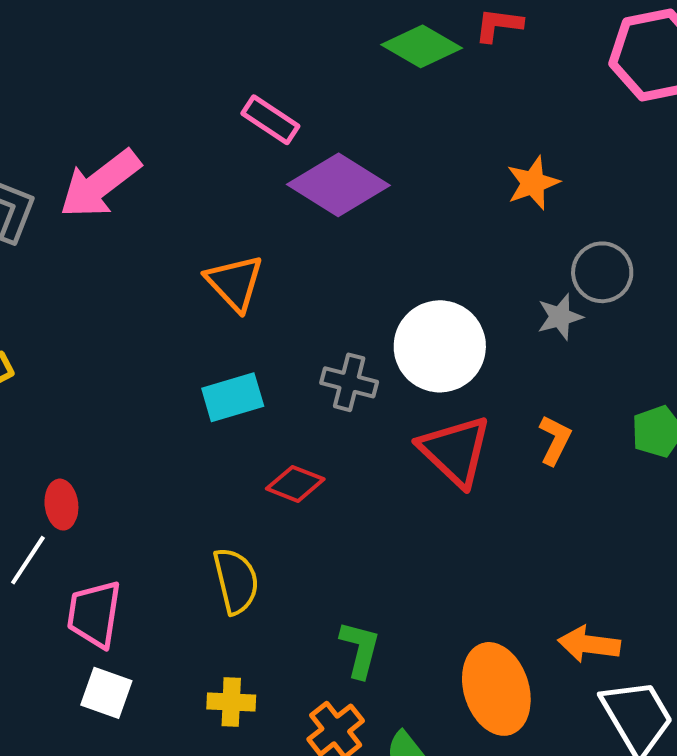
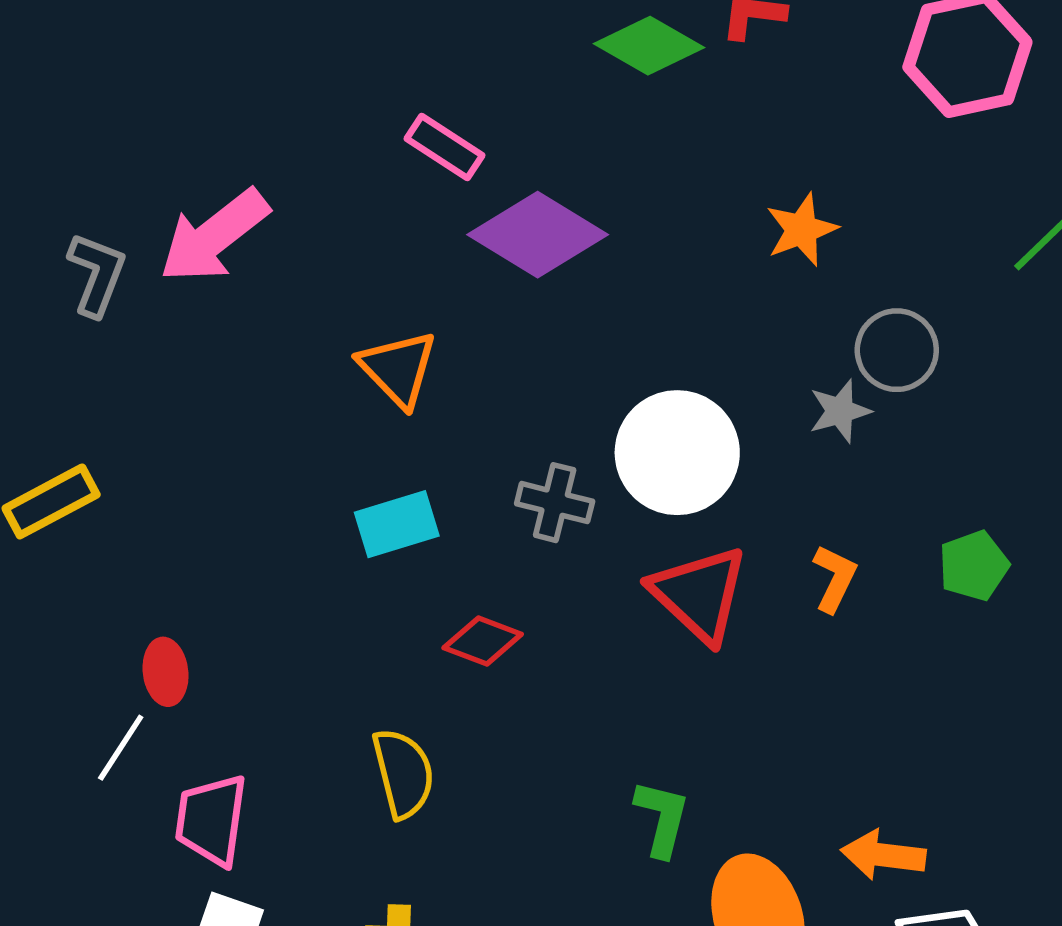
green L-shape: (360, 649) -> (662, 818), moved

